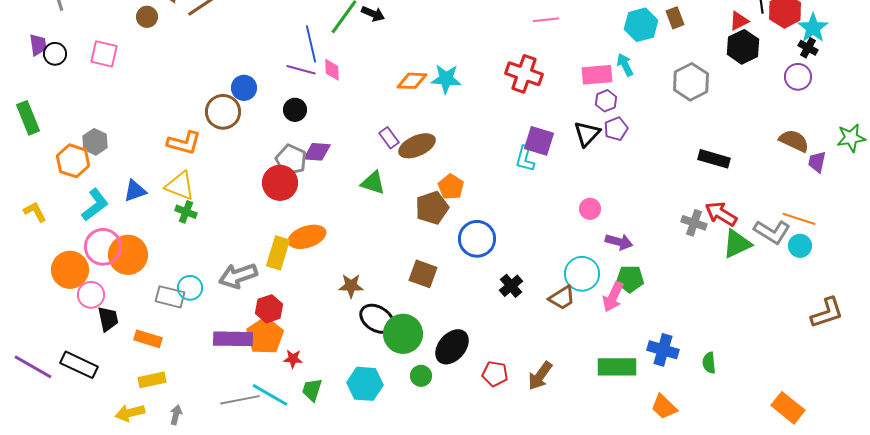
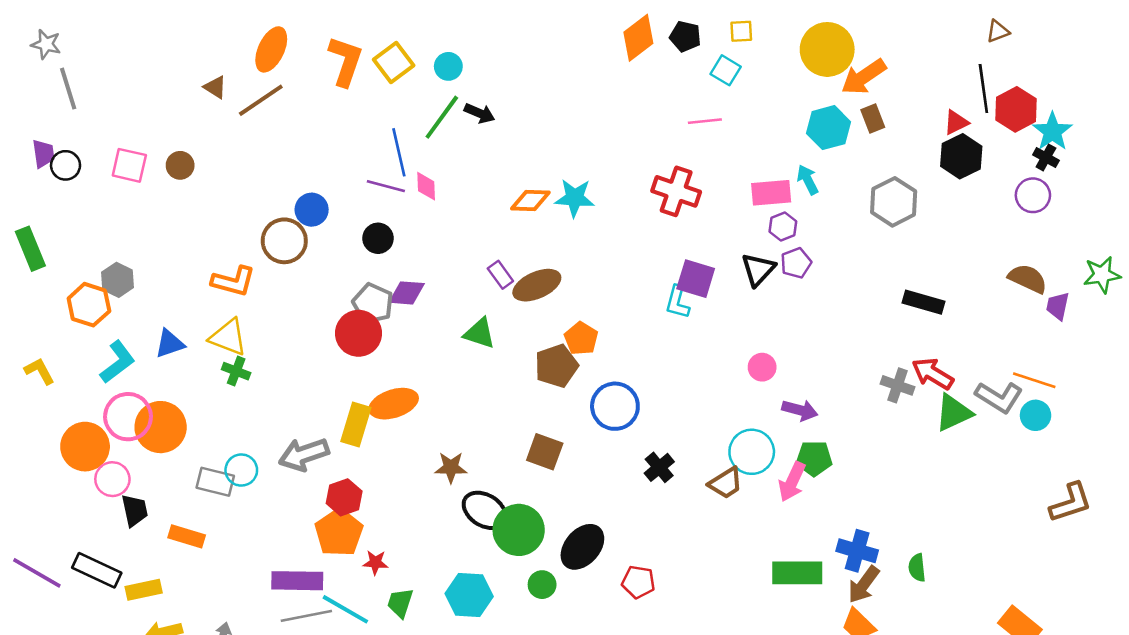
brown circle: (147, 17) -> (180, 165), moved
purple rectangle: (233, 339) -> (297, 581), moved
brown arrow: (540, 376) -> (864, 585), moved
yellow rectangle: (152, 380) -> (144, 590), moved

